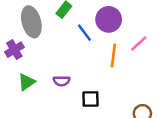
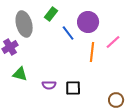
purple semicircle: (62, 81) -> (49, 85), moved
green triangle: (27, 82) -> (20, 74), turned 49

